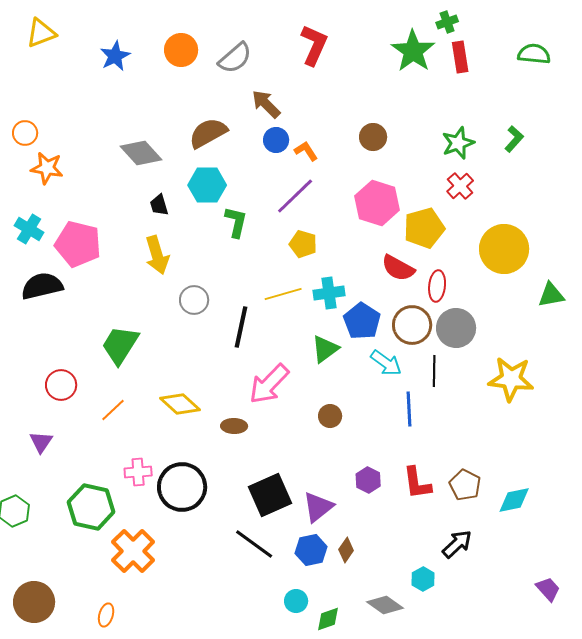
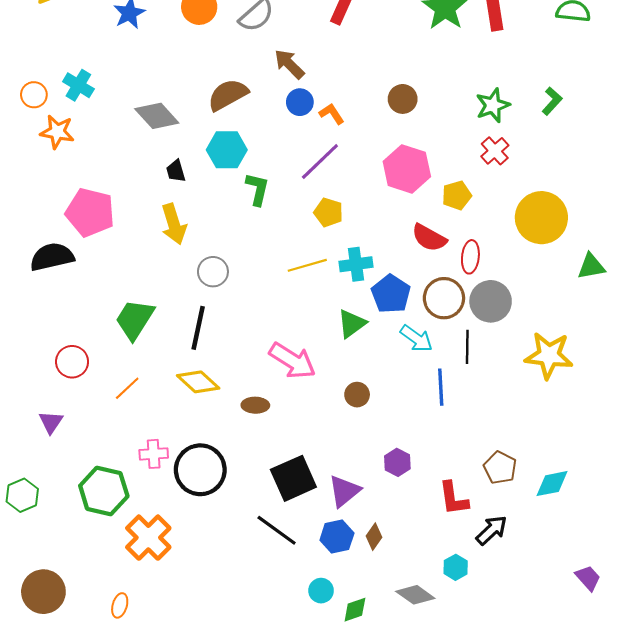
yellow pentagon: (424, 228) -> (457, 195), size x0.7
cyan cross: (29, 229) -> (78, 85), moved
black line: (241, 327) -> (198, 328), moved
pink arrow: (269, 384) -> (292, 361), turned -102
red L-shape: (417, 483) -> (453, 498), moved

